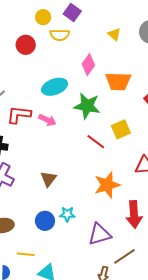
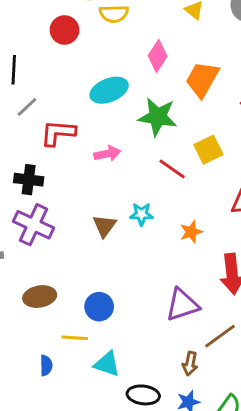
orange trapezoid: (118, 81) -> (202, 79), turned 120
pink arrow: (47, 120) -> (107, 154), moved, turned -36
orange star: (107, 185) -> (191, 232), size x0.6
cyan star: (67, 214) -> (141, 214), moved
blue circle: (45, 221) -> (99, 307), moved

